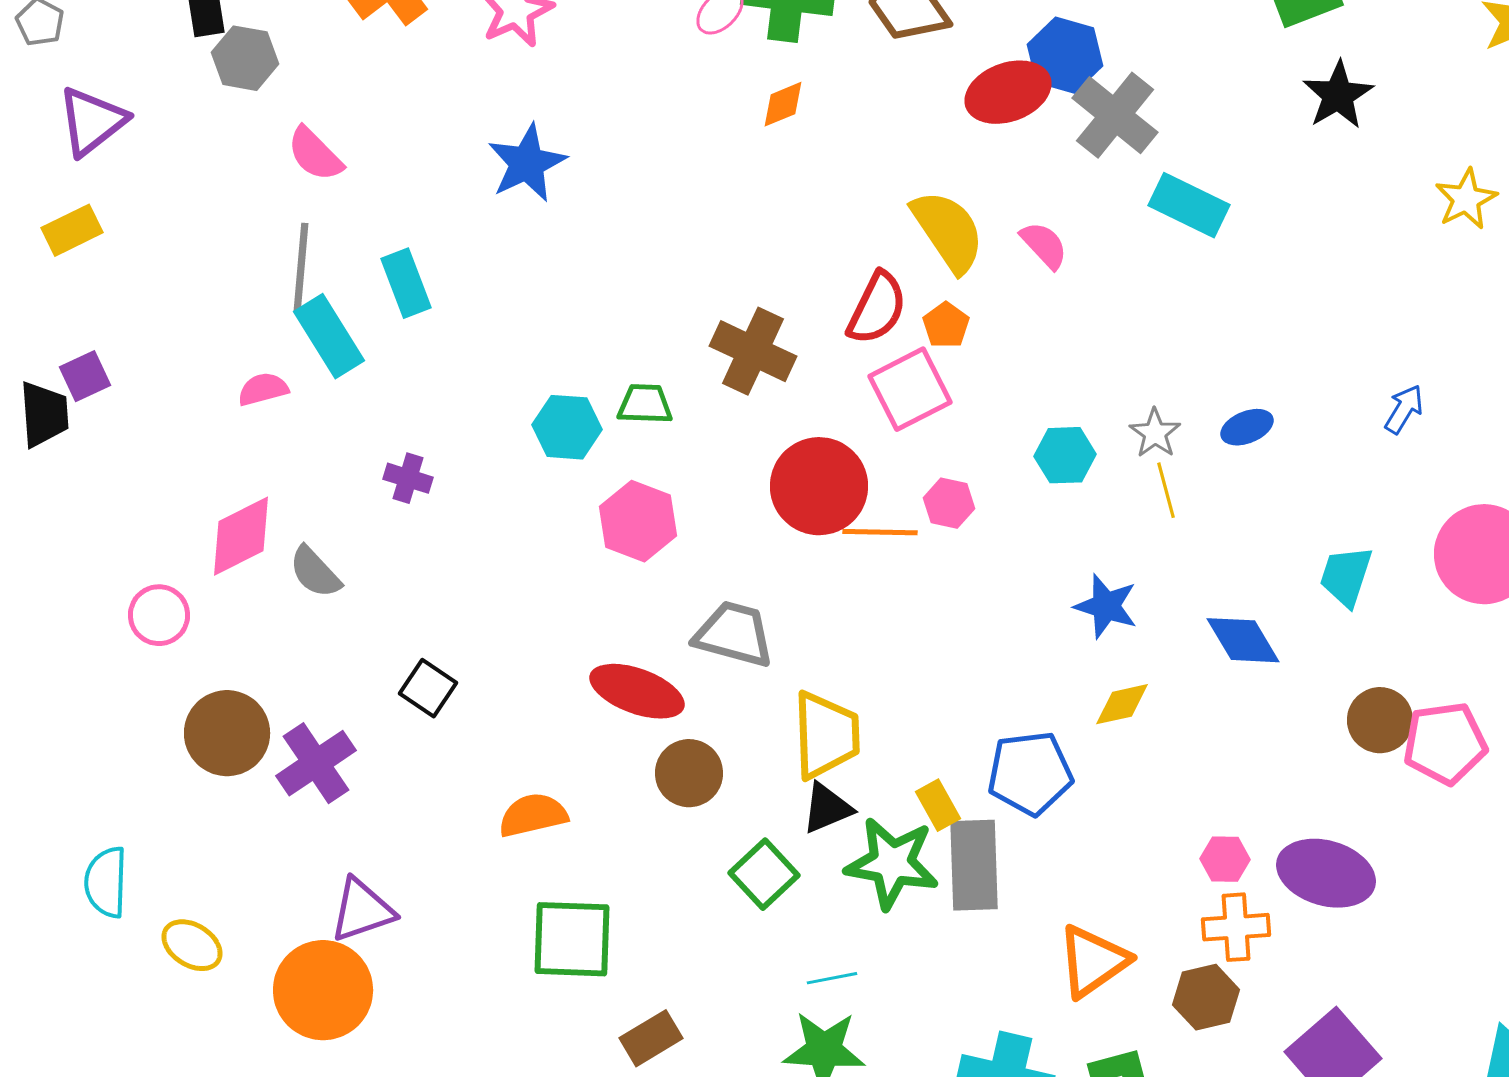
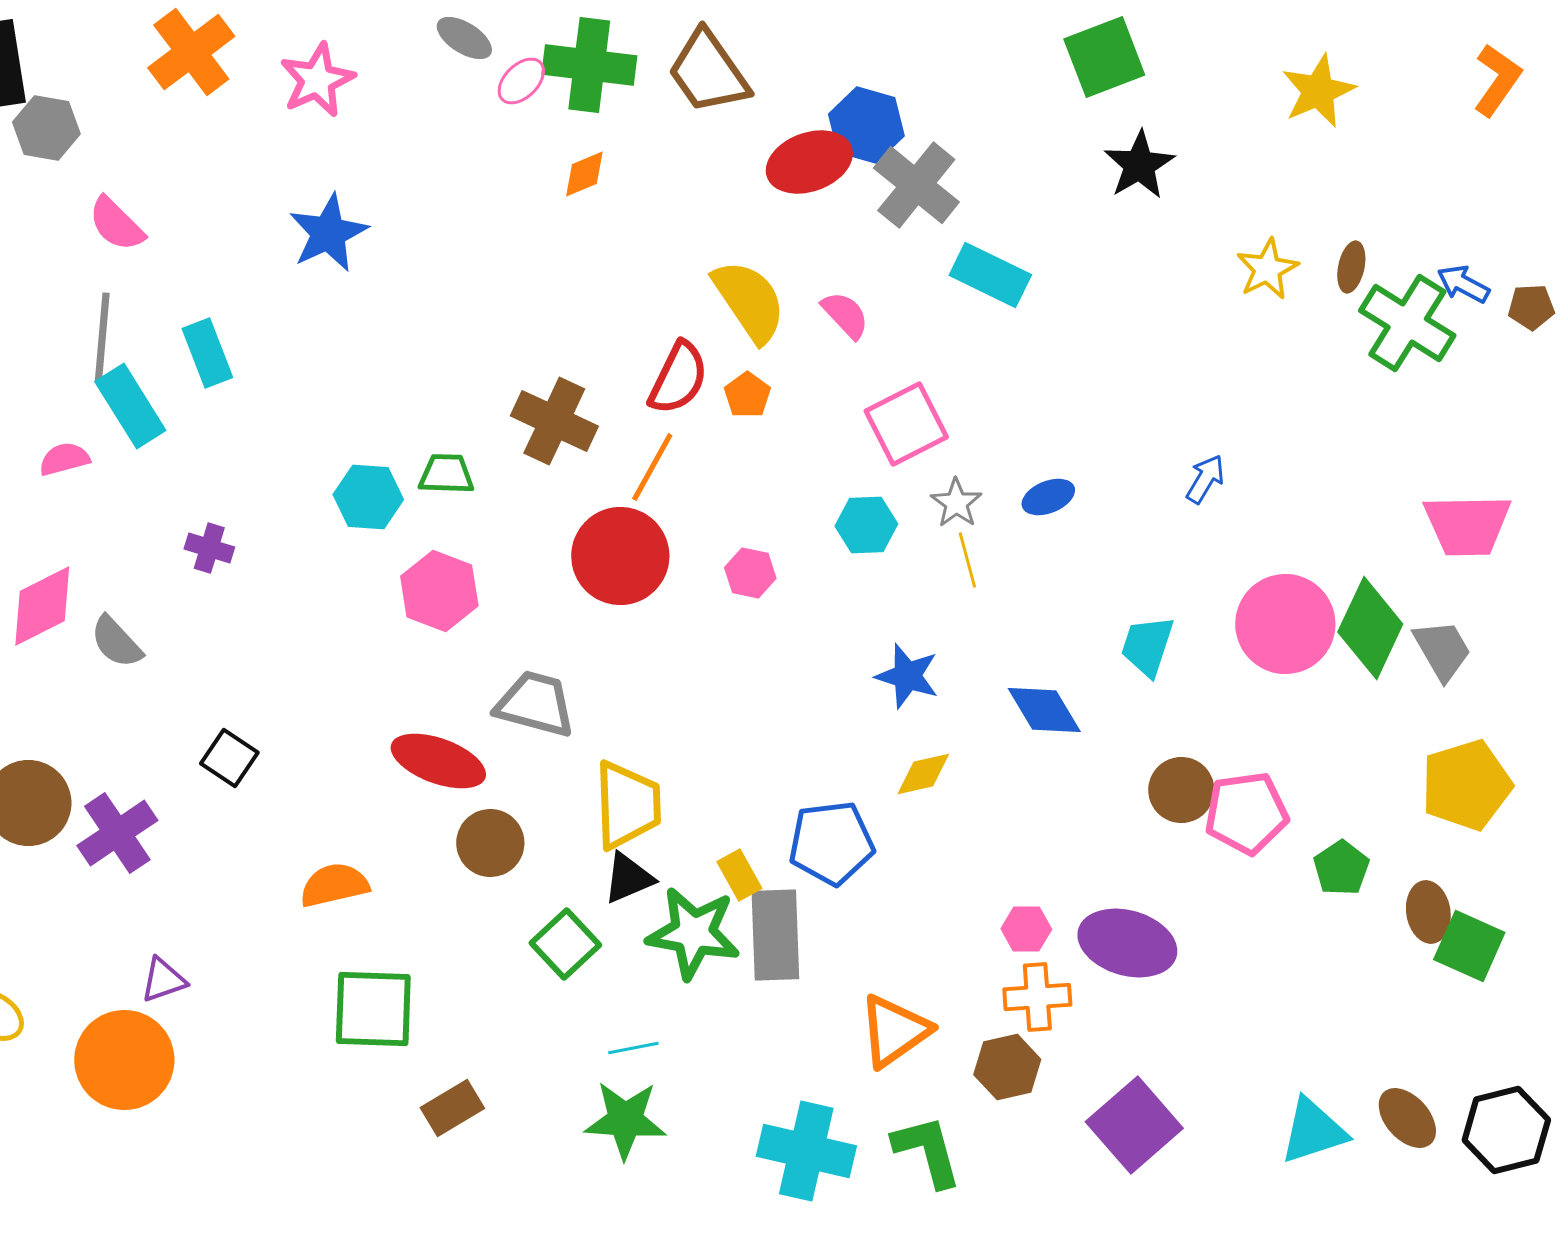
pink square: (910, 389) -> (906, 424), moved
orange line: (880, 532) -> (652, 467), moved, turned -62
purple triangle: (362, 910) -> (163, 980), size x0.7

